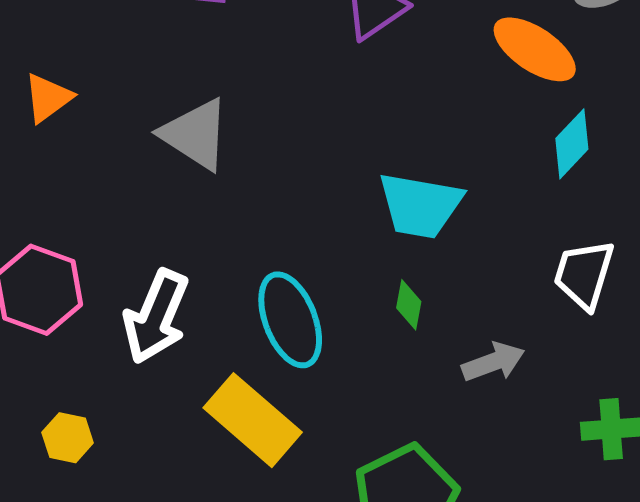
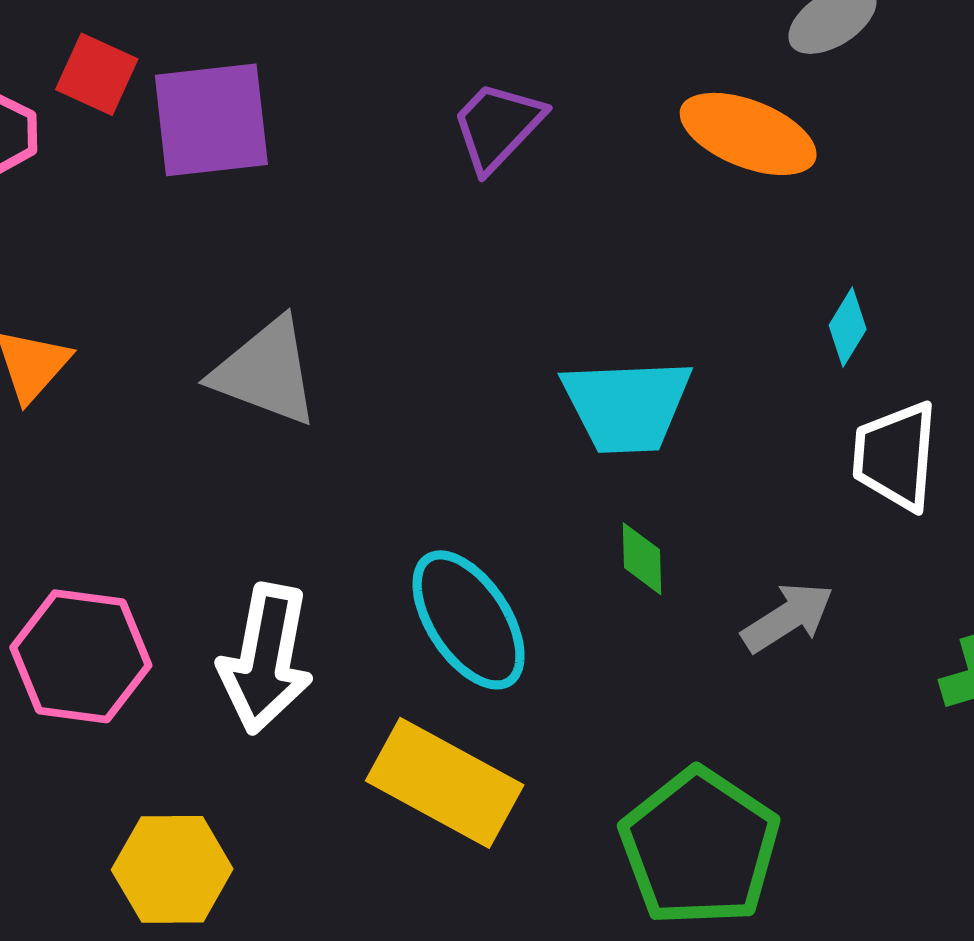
cyan diamond: (572, 144) -> (848, 327), moved, size x0.7
yellow hexagon: (68, 438) -> (172, 869), size x1.5

